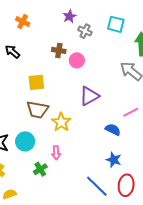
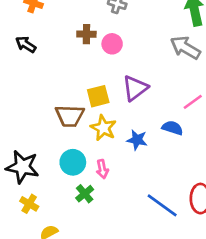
yellow square: (36, 82) -> (98, 96), moved
cyan circle: (25, 141) -> (73, 162), moved
blue star: (114, 160) -> (137, 140), moved

